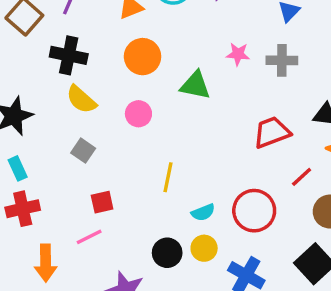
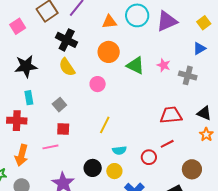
green triangle: (195, 85) -> (135, 66), moved
gray square: (83, 151) -> (59, 105), moved
cyan rectangle: (18, 168) -> (29, 98), moved
red line: (302, 177) -> (167, 144), moved
red circle: (254, 211) -> (149, 157), size x0.6

